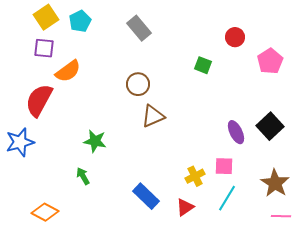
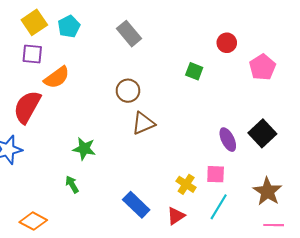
yellow cross: (195, 176) -> (186, 184), turned -30

